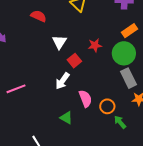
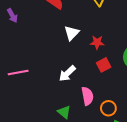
red star: (95, 45) -> (97, 42), moved
red square: (74, 61) -> (104, 65), moved

